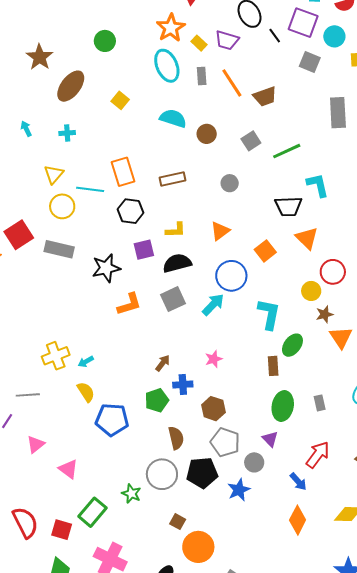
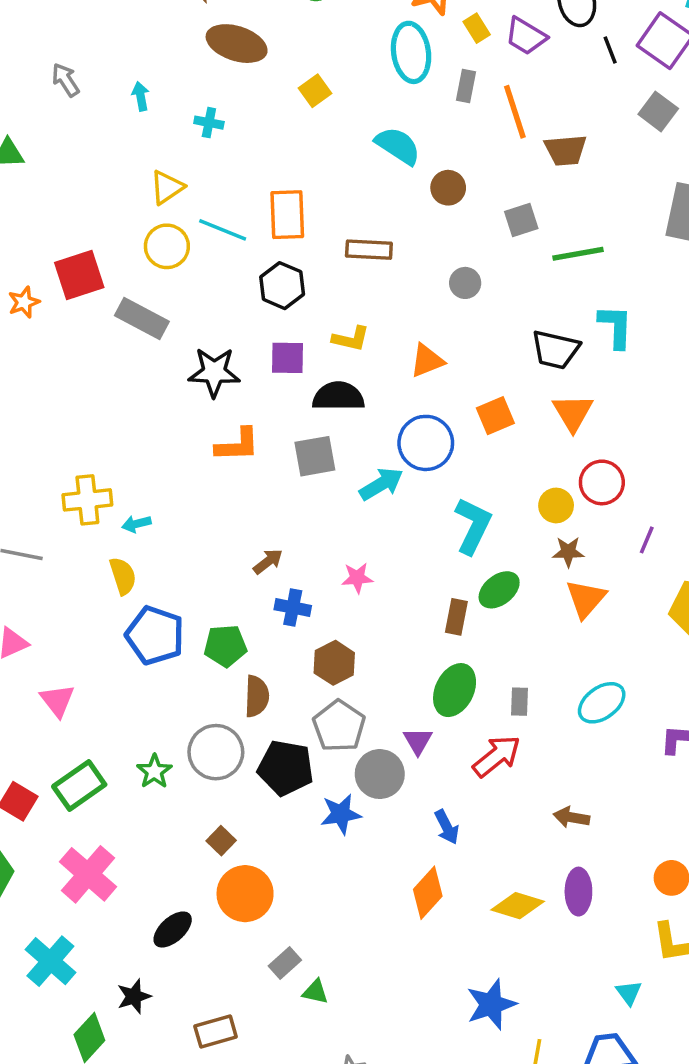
brown ellipse: (71, 86) -> (237, 44), turned 56
green pentagon: (157, 400) -> (225, 646), moved
red arrow: (318, 455) -> (497, 756), moved
gray circle: (254, 462) -> (380, 774), size x1.4

